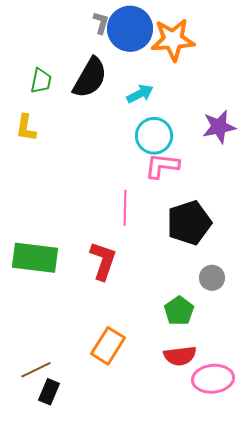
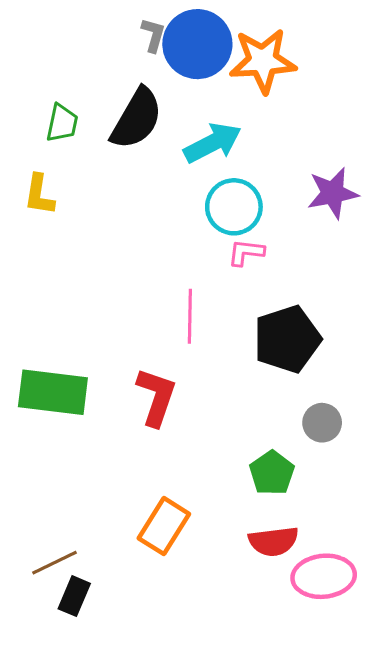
cyan arrow: (140, 94) -> (213, 143), size x1.4
pink L-shape: (162, 166) -> (246, 252), size x0.7

